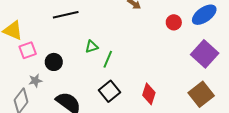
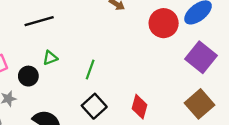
red circle: (174, 22) -> (164, 23), size x1.6
green triangle: (92, 47) -> (50, 58), moved

